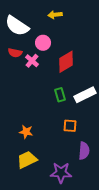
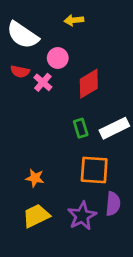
orange square: (70, 126) -> (94, 170), size x1.6
purple star: (61, 173) -> (82, 216), moved, turned -30

